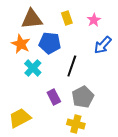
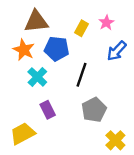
yellow rectangle: (67, 18) -> (81, 28), moved, turned 48
purple rectangle: (54, 97) -> (48, 110), moved
yellow cross: (76, 124) -> (115, 140), moved, turned 30

